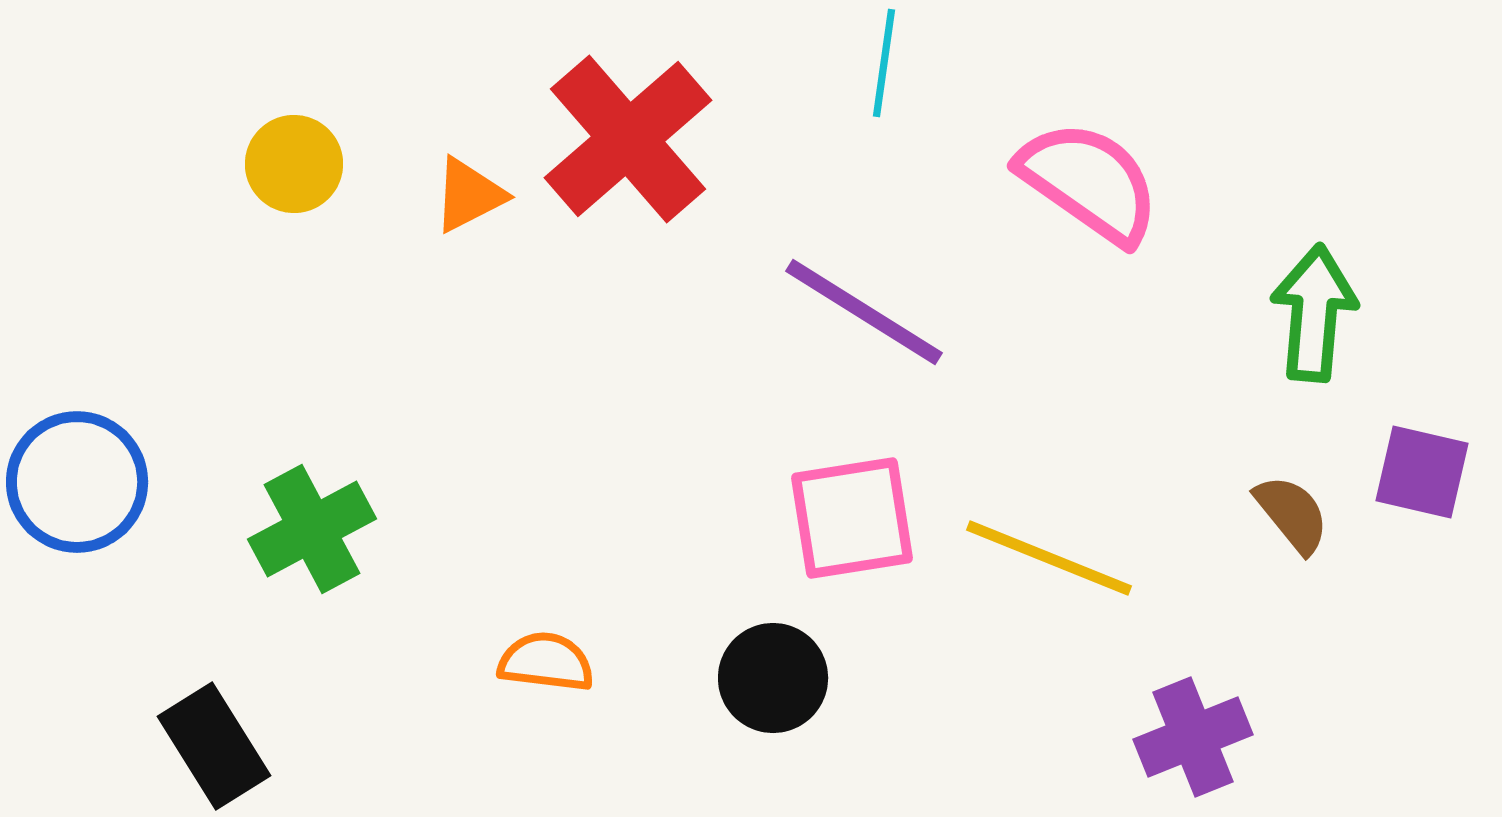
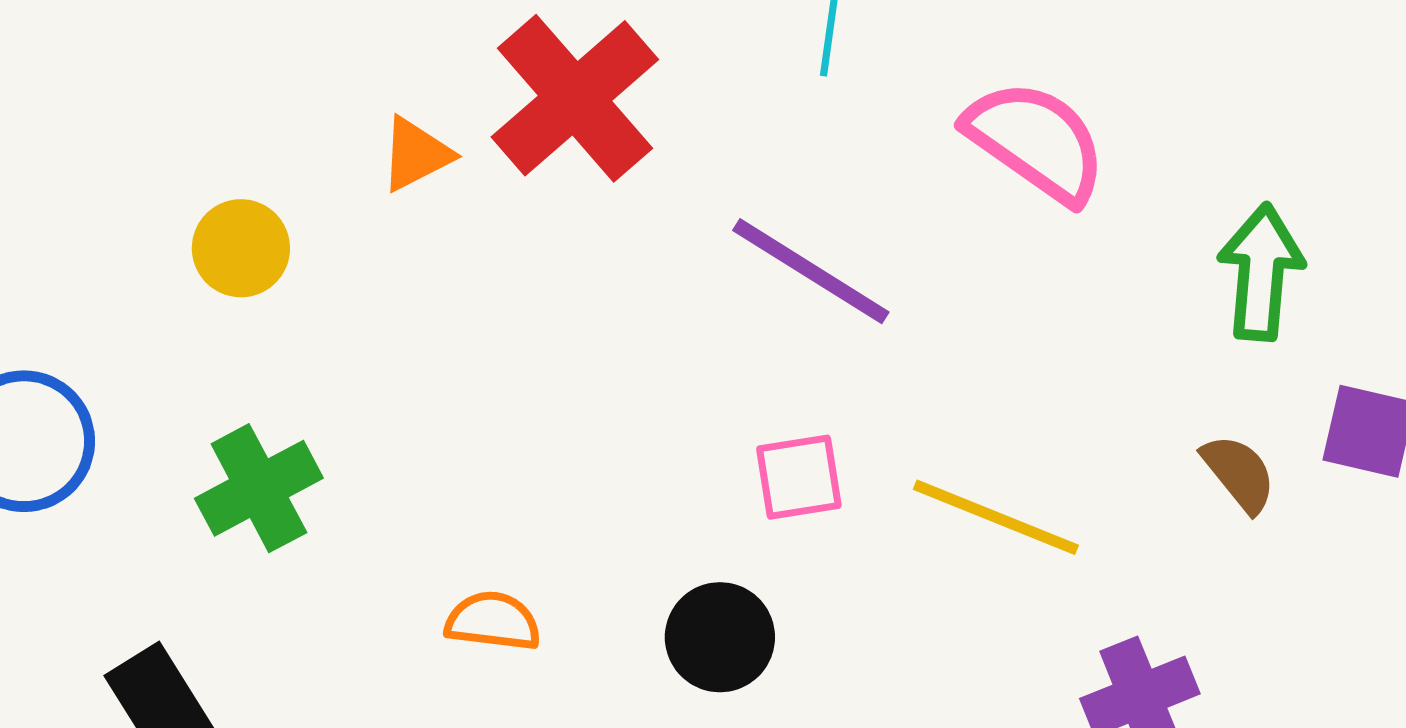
yellow circle: (294, 164) -> (241, 248), moved
pink square: (852, 518) -> (799, 477), size x0.7

